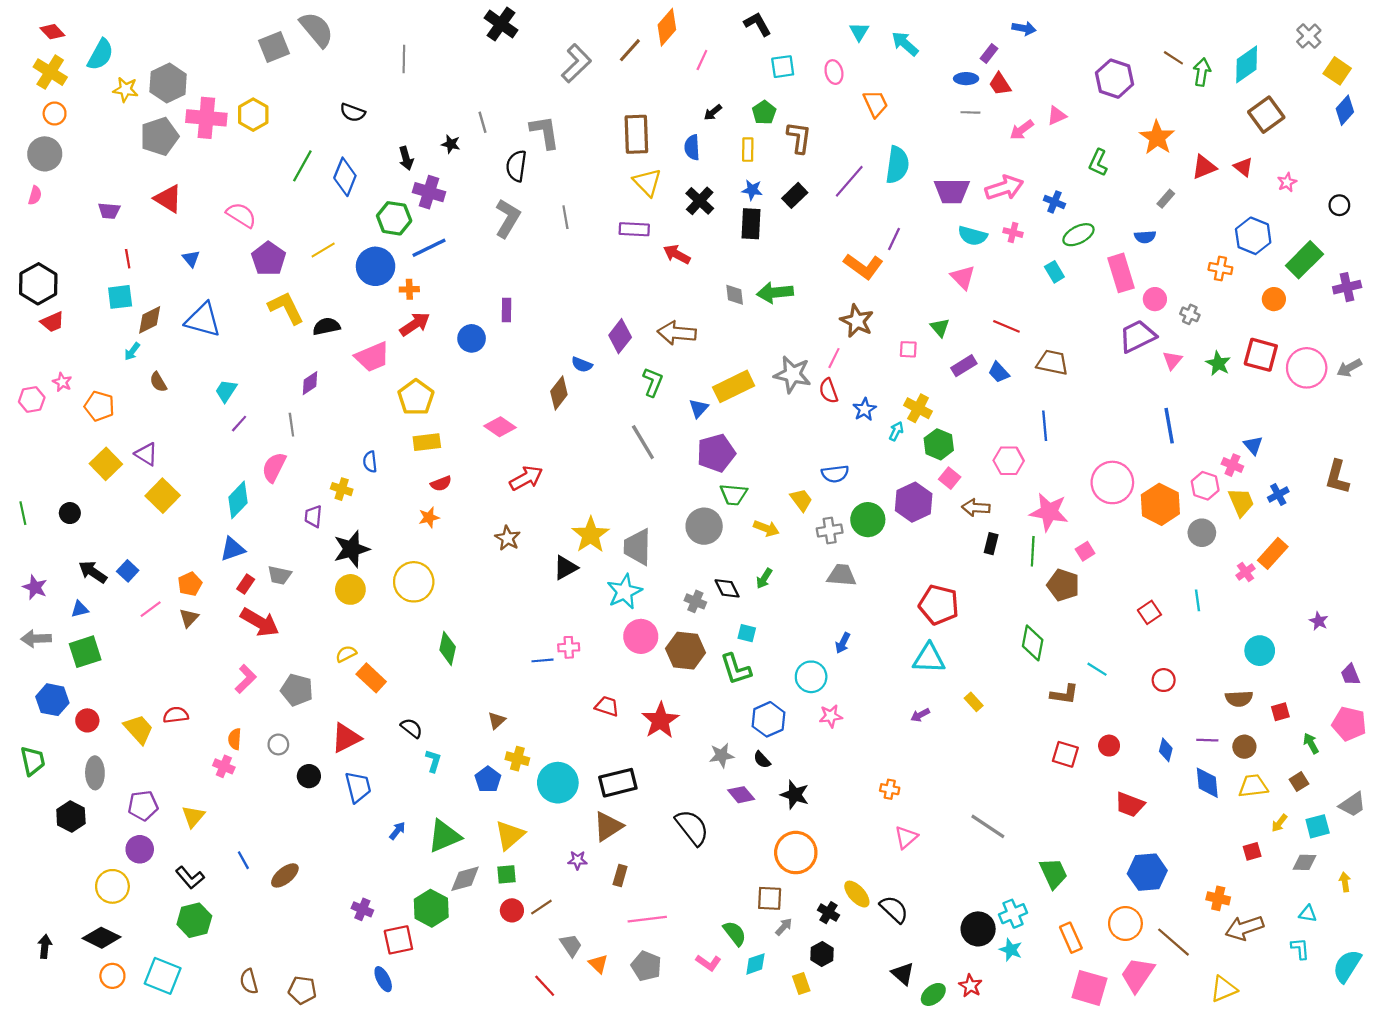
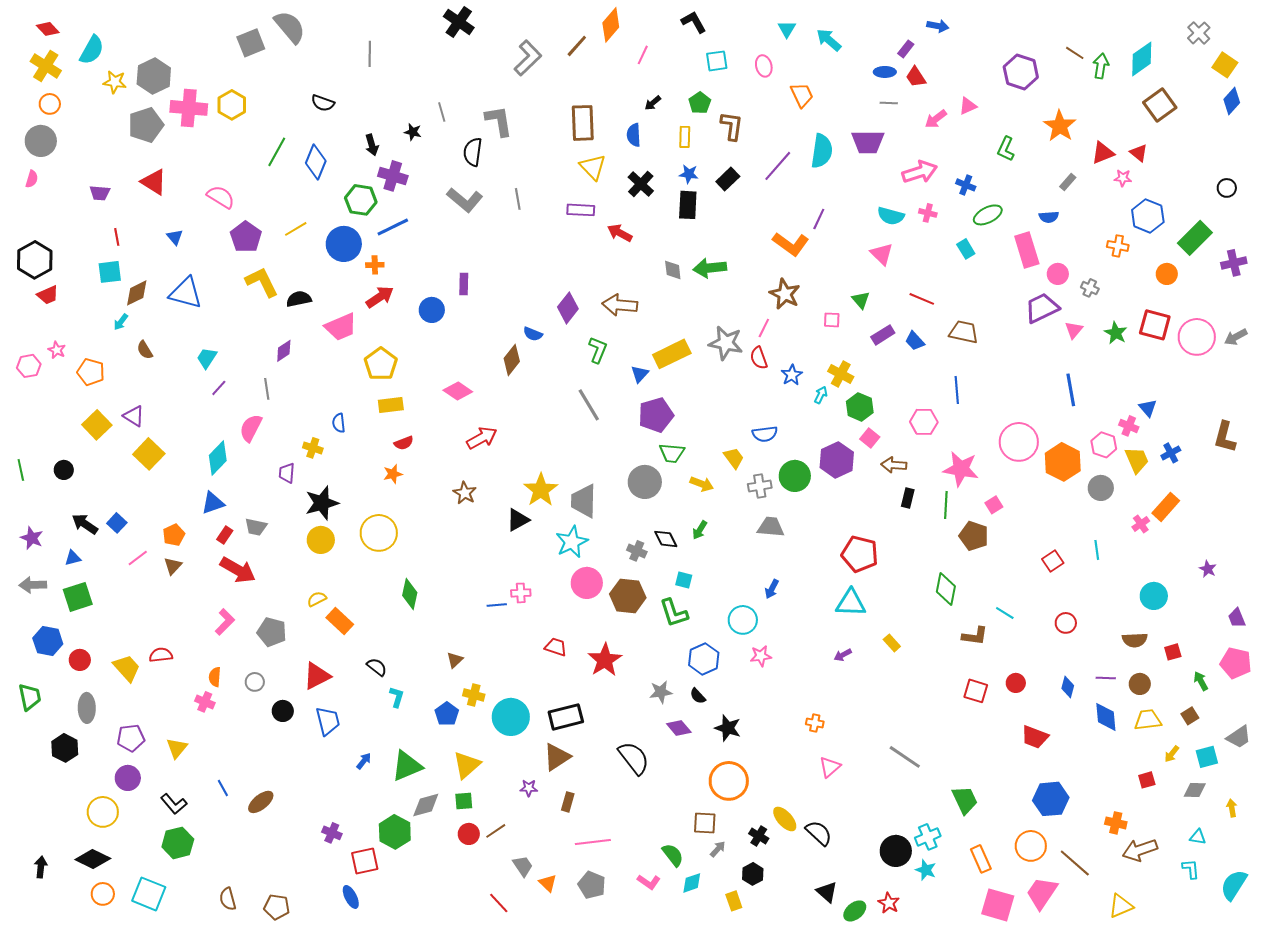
pink star: (1287, 182) -> (1123, 178), moved, turned 30
purple trapezoid: (952, 191) -> (868, 142), moved
gray L-shape: (508, 218) -> (465, 200), turned 99

